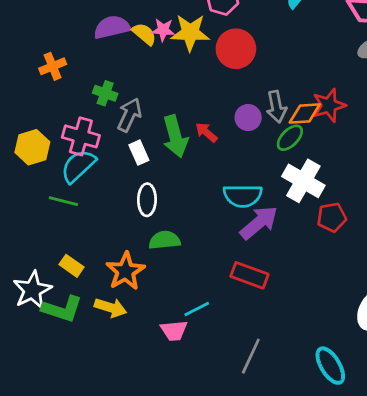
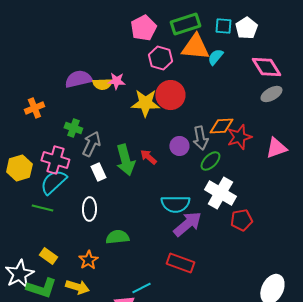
yellow star: (190, 33) -> (145, 103), moved
yellow semicircle: (144, 34) -> (102, 84), turned 138
orange diamond: (305, 113) -> (221, 126), moved
white ellipse: (147, 200) -> (89, 209), moved
orange star: (125, 271) -> (88, 260), size x0.7

